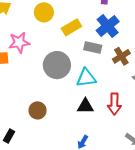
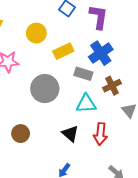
cyan triangle: (86, 78) -> (86, 104), moved
black triangle: (85, 106) -> (70, 134), turned 36

